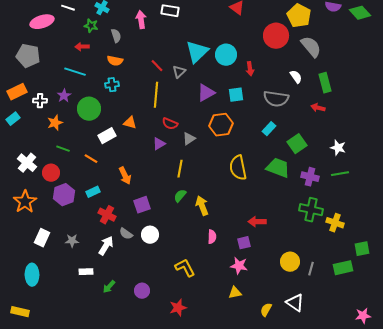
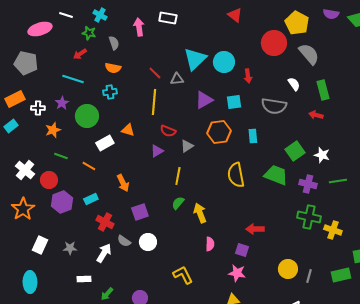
red arrow: (82, 47) -> (80, 54), turned -32
gray triangle: (179, 72) -> (177, 79), turned 40
cyan rectangle: (269, 129) -> (253, 136), moved, turned -48
white star: (338, 148) -> (322, 155), moved
purple square: (244, 243) -> (242, 250), turned 32

